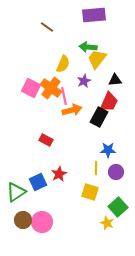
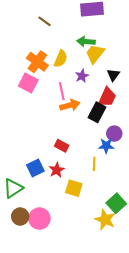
black triangle: (115, 80) -> (113, 75), turned -48
orange cross: (51, 88) -> (37, 62), moved
red rectangle: (46, 140) -> (62, 146), moved
purple circle: (116, 172) -> (114, 134), moved
blue square: (38, 182) -> (35, 168), moved
yellow square: (90, 192) -> (74, 188), moved
yellow star: (107, 223) -> (105, 220), size x1.5

